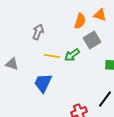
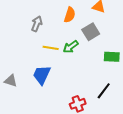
orange semicircle: (80, 21) -> (70, 15), moved
gray triangle: (12, 64) -> (11, 81), moved

